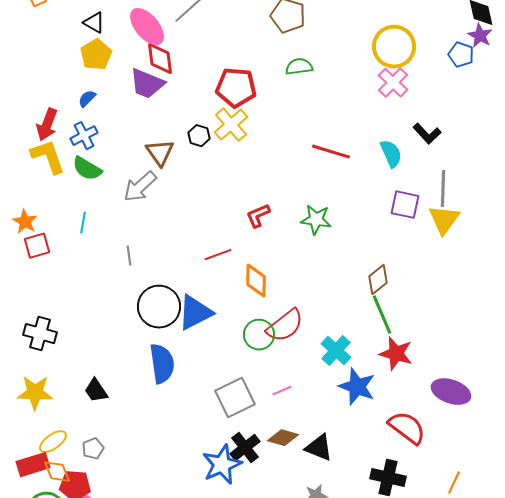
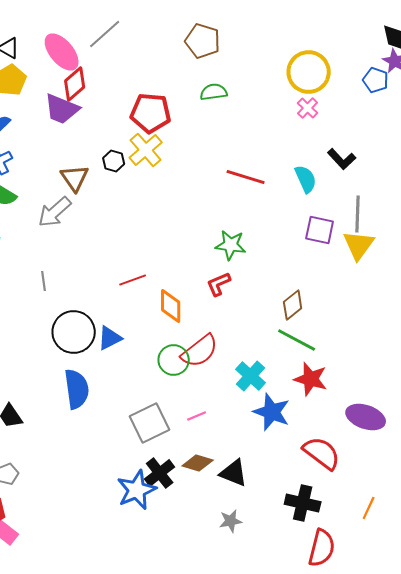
red diamond: (160, 59) -> (75, 84), turned 56
pink cross: (393, 83) -> (308, 108), size x0.7
red L-shape: (258, 216) -> (219, 284), moved
blue triangle: (195, 313) -> (110, 338), size x0.7
green line: (382, 315) -> (297, 340), turned -39

